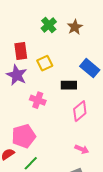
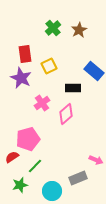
pink cross: (38, 100) -> (42, 103), turned 35
pink diamond: (80, 111) -> (66, 114), moved
pink arrow: (82, 149) -> (96, 160), moved

